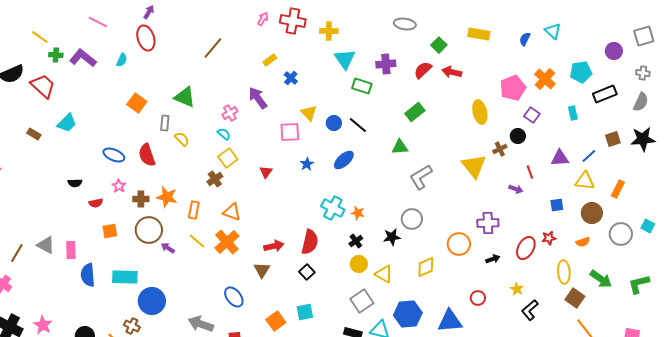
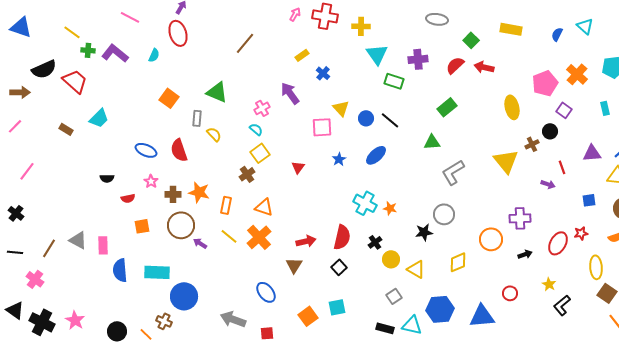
black cross: (356, 241) -> (375, 242), moved
gray square: (362, 301) -> (394, 296), size x0.7

